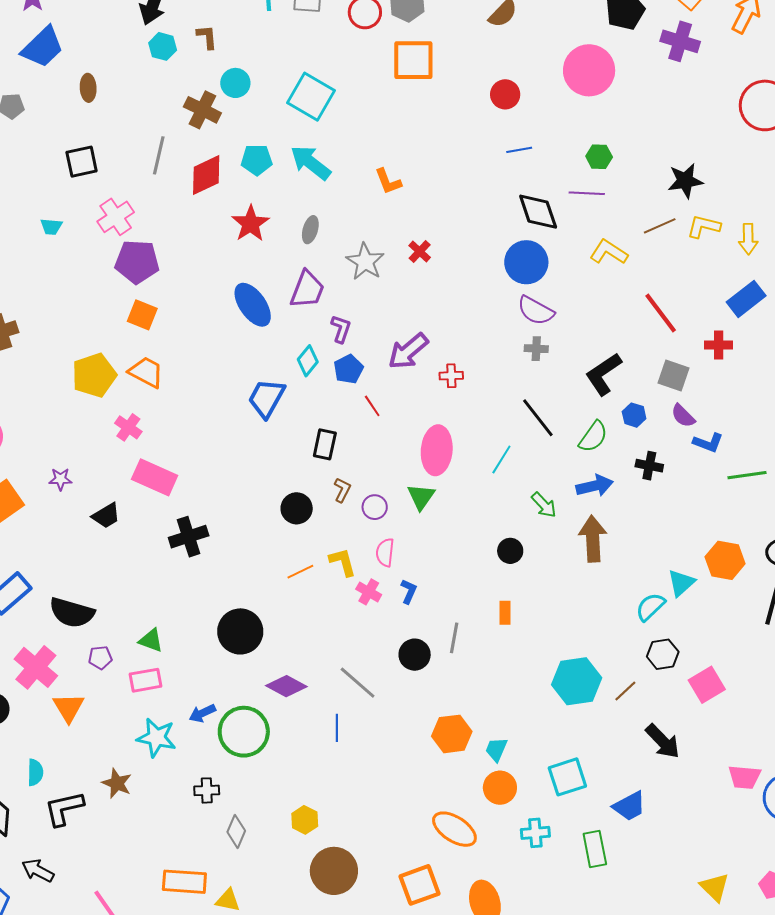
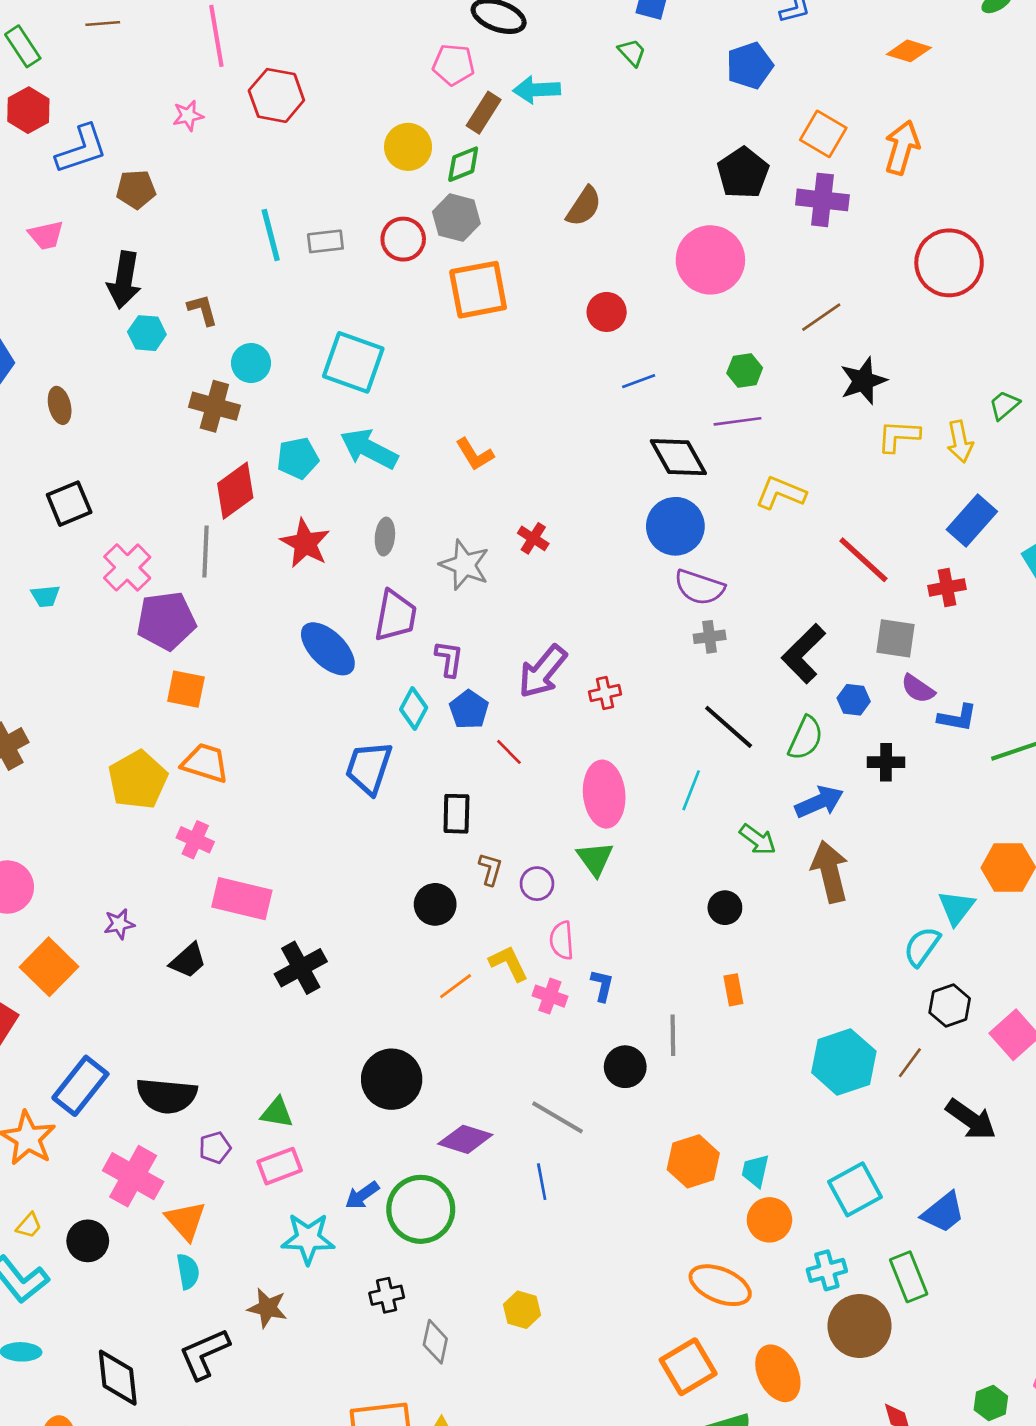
gray line: (159, 155) -> (206, 552), moved
brown line: (660, 226) -> (821, 317), moved
cyan semicircle: (35, 772) -> (188, 1271), moved
brown circle: (334, 871) -> (860, 1326), moved

